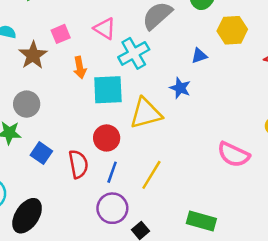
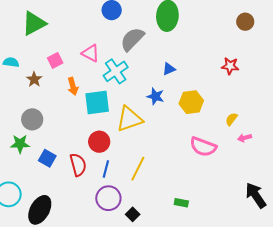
yellow hexagon: (232, 30) -> (191, 102), moved
brown star: (33, 55) -> (34, 79), size x0.7
green rectangle: (201, 221) -> (181, 203), size x0.6

